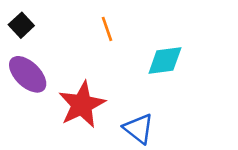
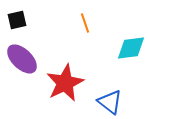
black square: (21, 25) -> (17, 20), turned 30

